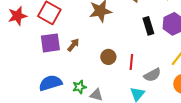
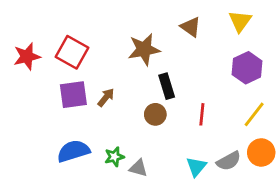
black rectangle: (148, 26) -> (167, 86), moved
red line: (131, 62) -> (202, 114), moved
gray semicircle: (152, 75) -> (229, 161), moved

